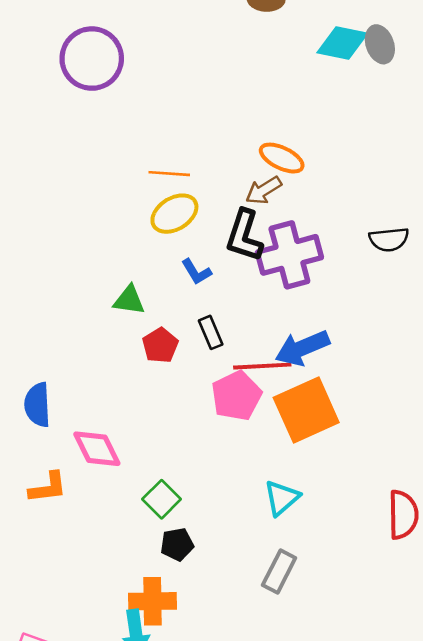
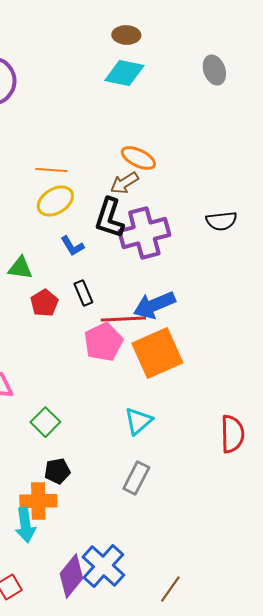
cyan diamond: (342, 43) -> (124, 73), moved
black pentagon: (177, 544) -> (57, 471), moved

